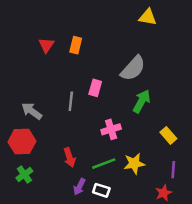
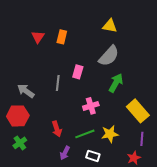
yellow triangle: (148, 17) -> (110, 26), moved
yellow rectangle: (168, 135) -> (138, 111), size x1.6
white rectangle: (101, 190) -> (93, 156), moved

